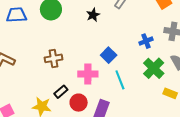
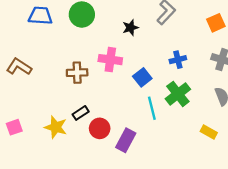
blue cross: (146, 41) -> (178, 60), moved
green cross: (154, 68) -> (178, 94), moved
pink cross: (88, 74) -> (110, 60), moved

